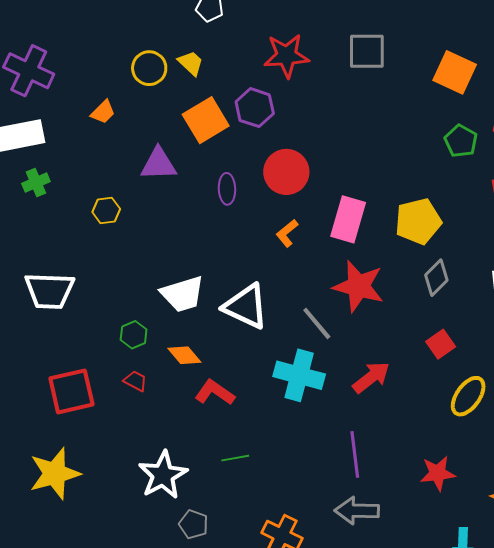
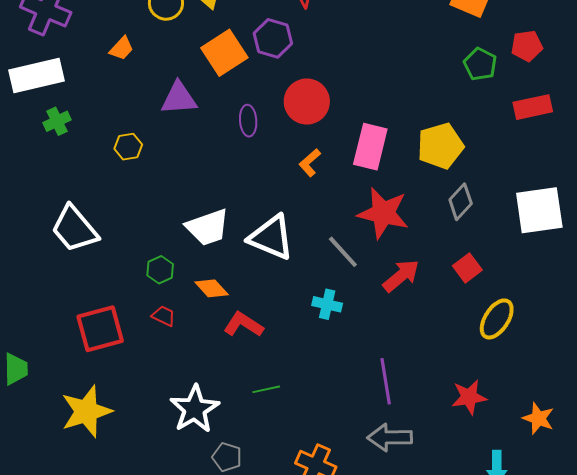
white trapezoid: (49, 291) -> (74, 229), turned 50
cyan cross: (299, 375) -> (327, 304), size x0.6
red arrow: (371, 377) -> (401, 276), moved

